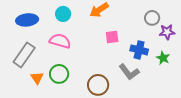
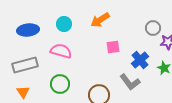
blue cross: (139, 50) -> (140, 60), turned 36
gray rectangle: (24, 55) -> (25, 65), turned 40
orange triangle: (37, 78) -> (23, 92), moved

